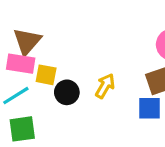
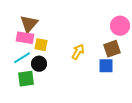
black circle: (67, 92) -> (39, 64), moved

